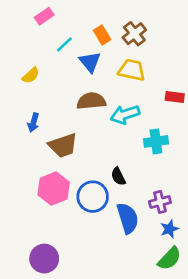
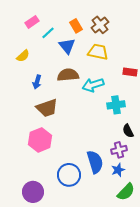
pink rectangle: (44, 16) -> (32, 22), moved
blue arrow: (33, 123) -> (37, 82), moved
black semicircle: (118, 176) -> (128, 131), moved
blue circle: (93, 197) -> (69, 175), moved
blue star: (169, 229) -> (118, 170), moved

